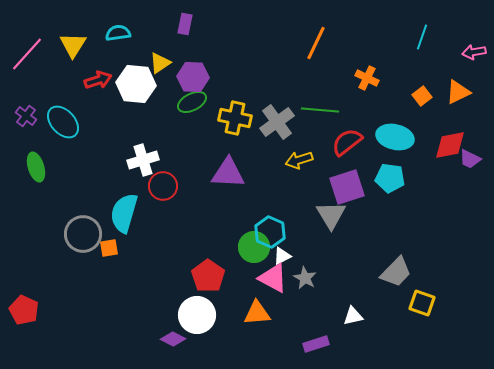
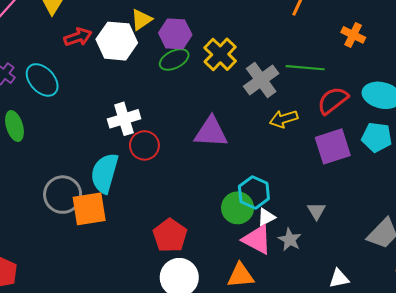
yellow cross: (235, 118) -> (220, 54), moved, turned 32
gray triangle: (331, 215) -> (316, 211), moved, size x0.6
orange square: (109, 248) -> (89, 209), size x1.8
red pentagon: (208, 276) -> (170, 235), moved

